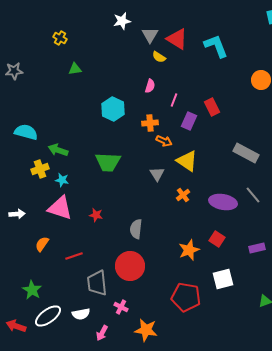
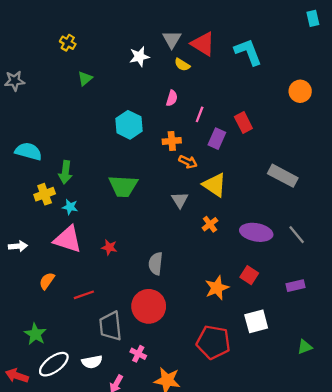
white star: (122, 21) -> (139, 57), moved
green triangle: (75, 69) -> (85, 79), turned -32
green arrow: (58, 150) -> (65, 172), turned -102
gray line: (253, 195) -> (297, 235), moved

